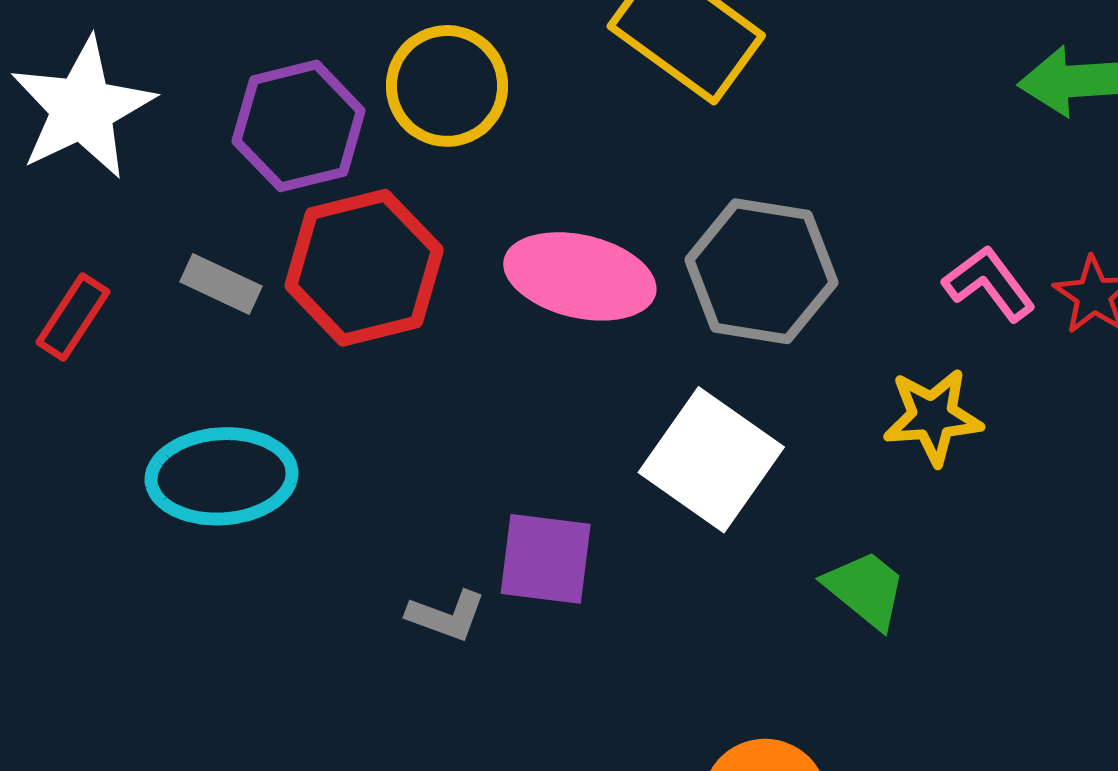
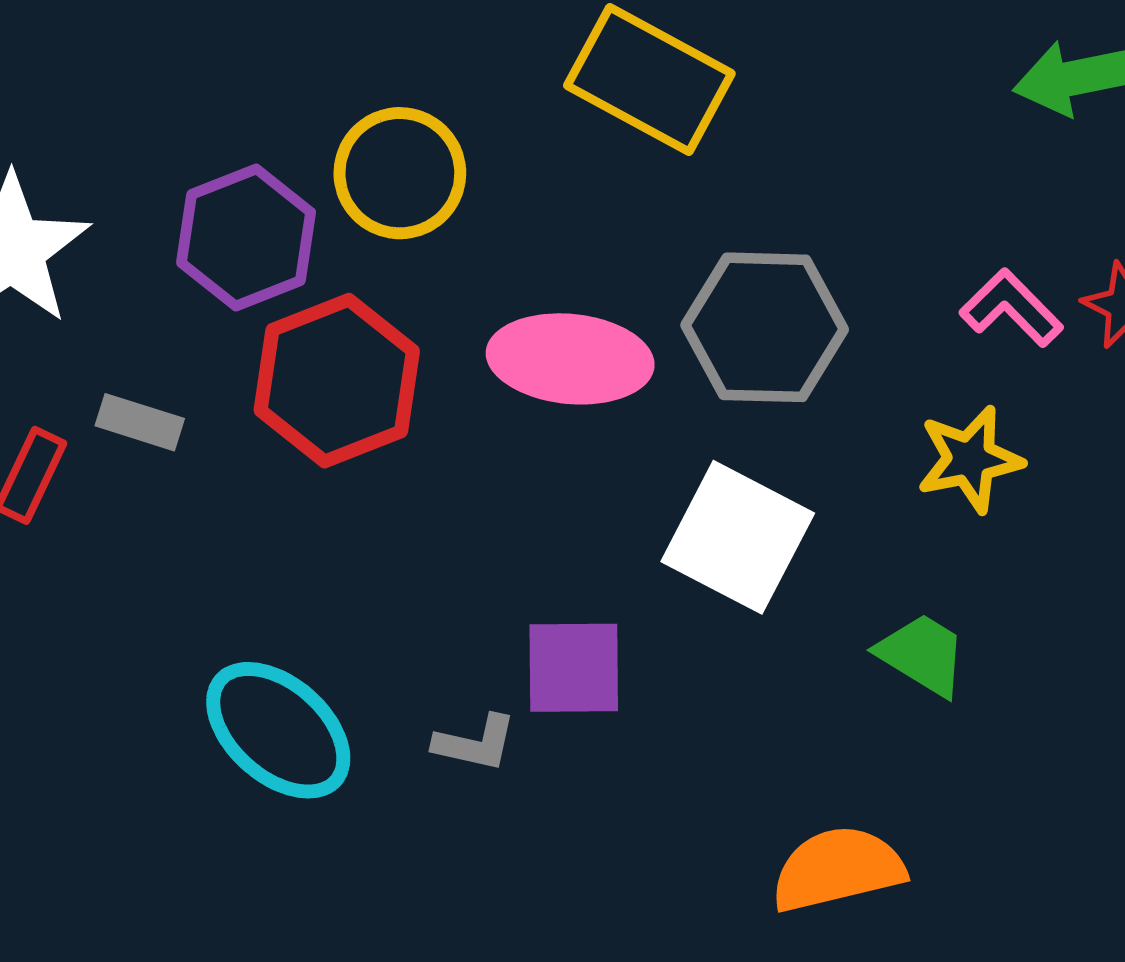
gray rectangle: (221, 284) -> (140, 422), moved
cyan ellipse: (222, 476) -> (278, 730), moved, turned 53

